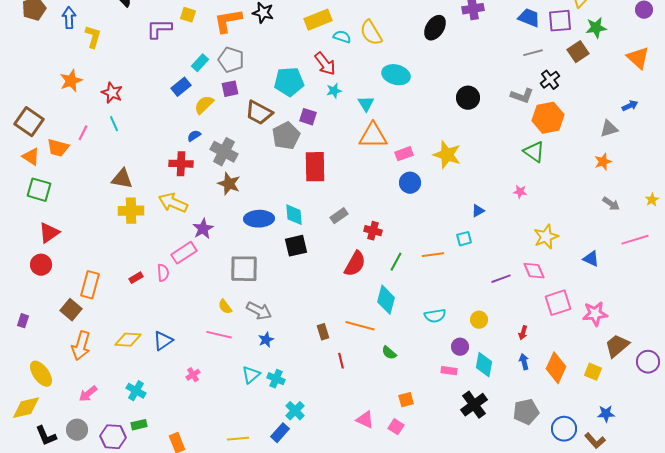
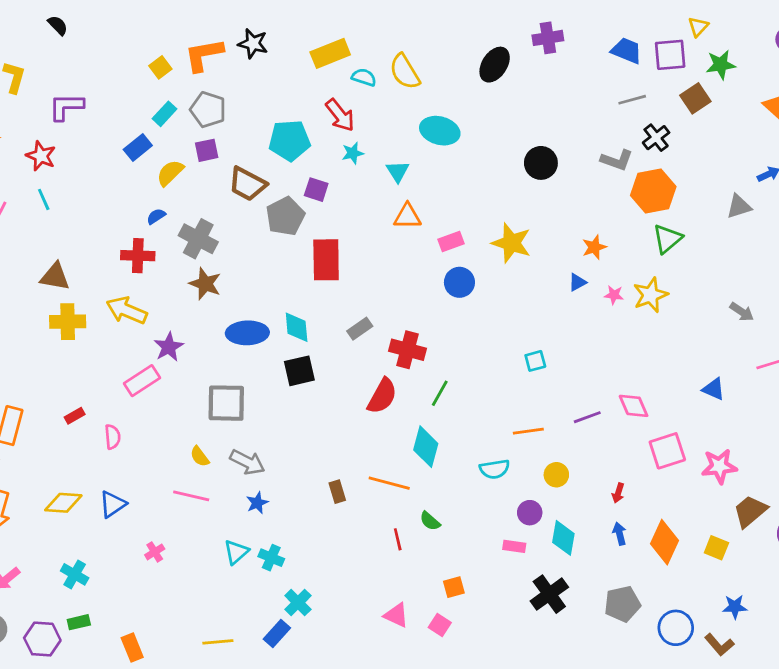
yellow square: (188, 15) -> (160, 67), moved, turned 35
purple L-shape: (159, 29) -> (66, 107), moved
orange triangle: (373, 136) -> (407, 216), size x0.7
green triangle: (534, 152) -> (667, 239), moved, turned 45
orange star: (603, 162) -> (594, 247), moved
blue triangle: (478, 211) -> (577, 282), moved
red cross: (373, 231) -> (407, 350), size x1.4
yellow star: (546, 237) -> (650, 295), moved
orange line: (433, 255) -> (528, 431), moved
pink semicircle: (163, 273) -> (113, 437), moved
red line: (341, 361) -> (398, 539), moved

